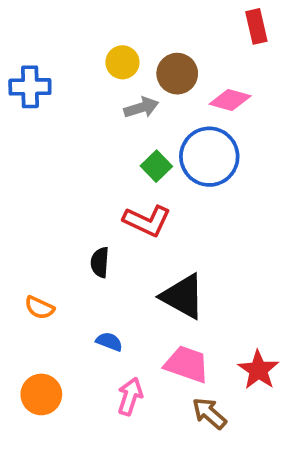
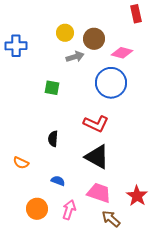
green square: (156, 166) -> (52, 88), moved, turned -35
red L-shape: (147, 221) -> (96, 124), moved
orange circle: (41, 394) -> (37, 209), moved

